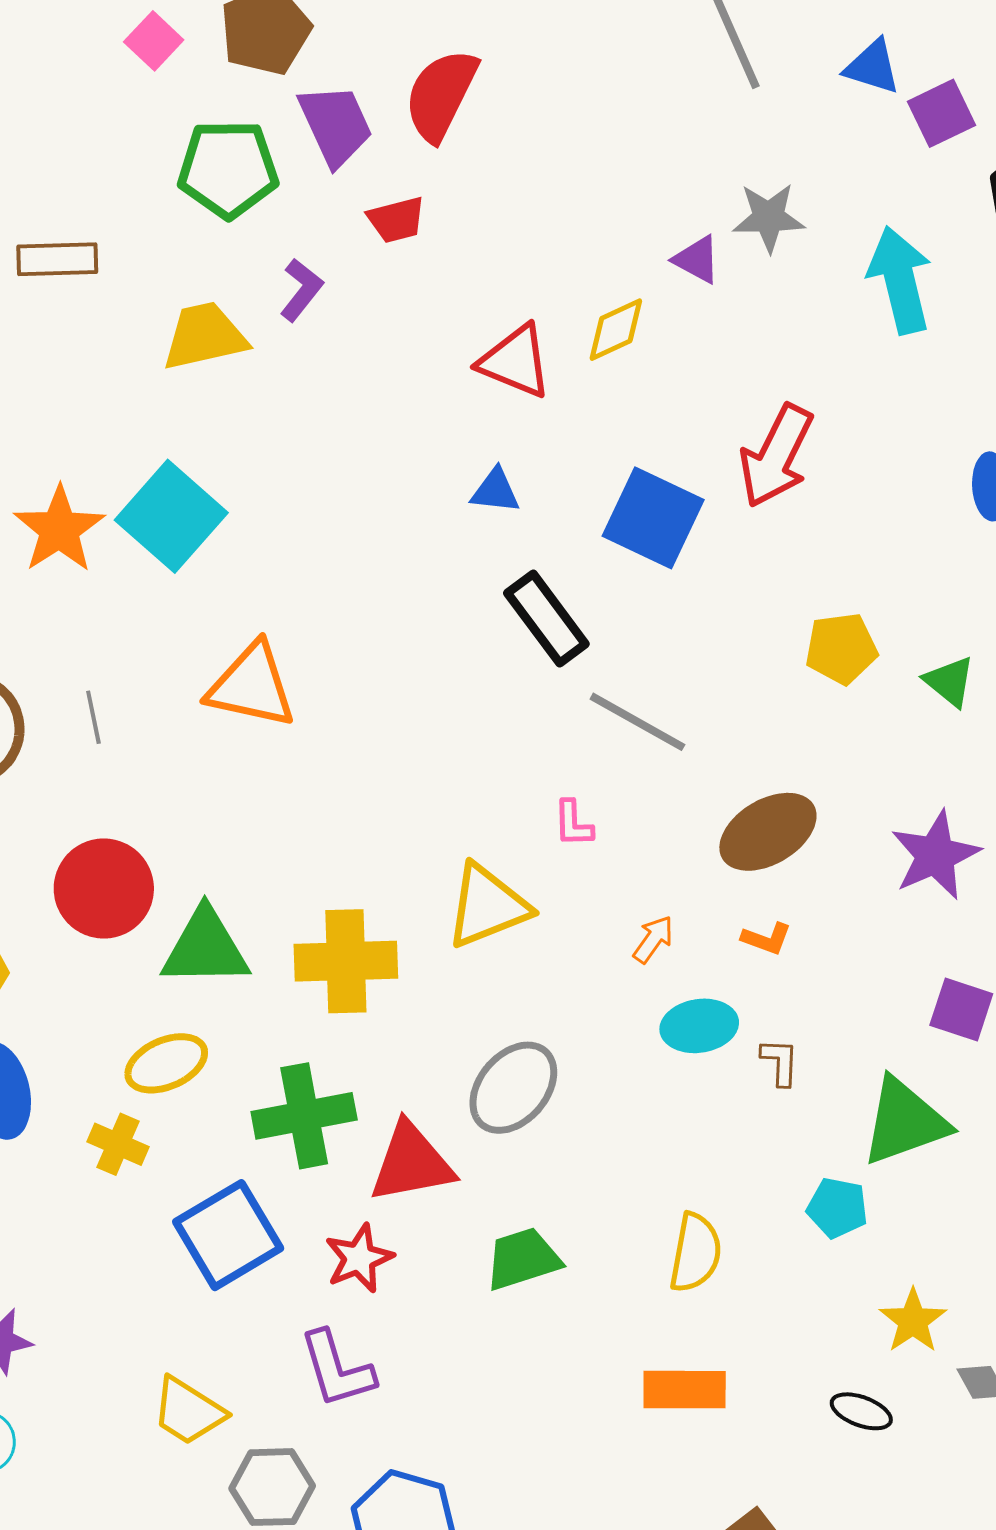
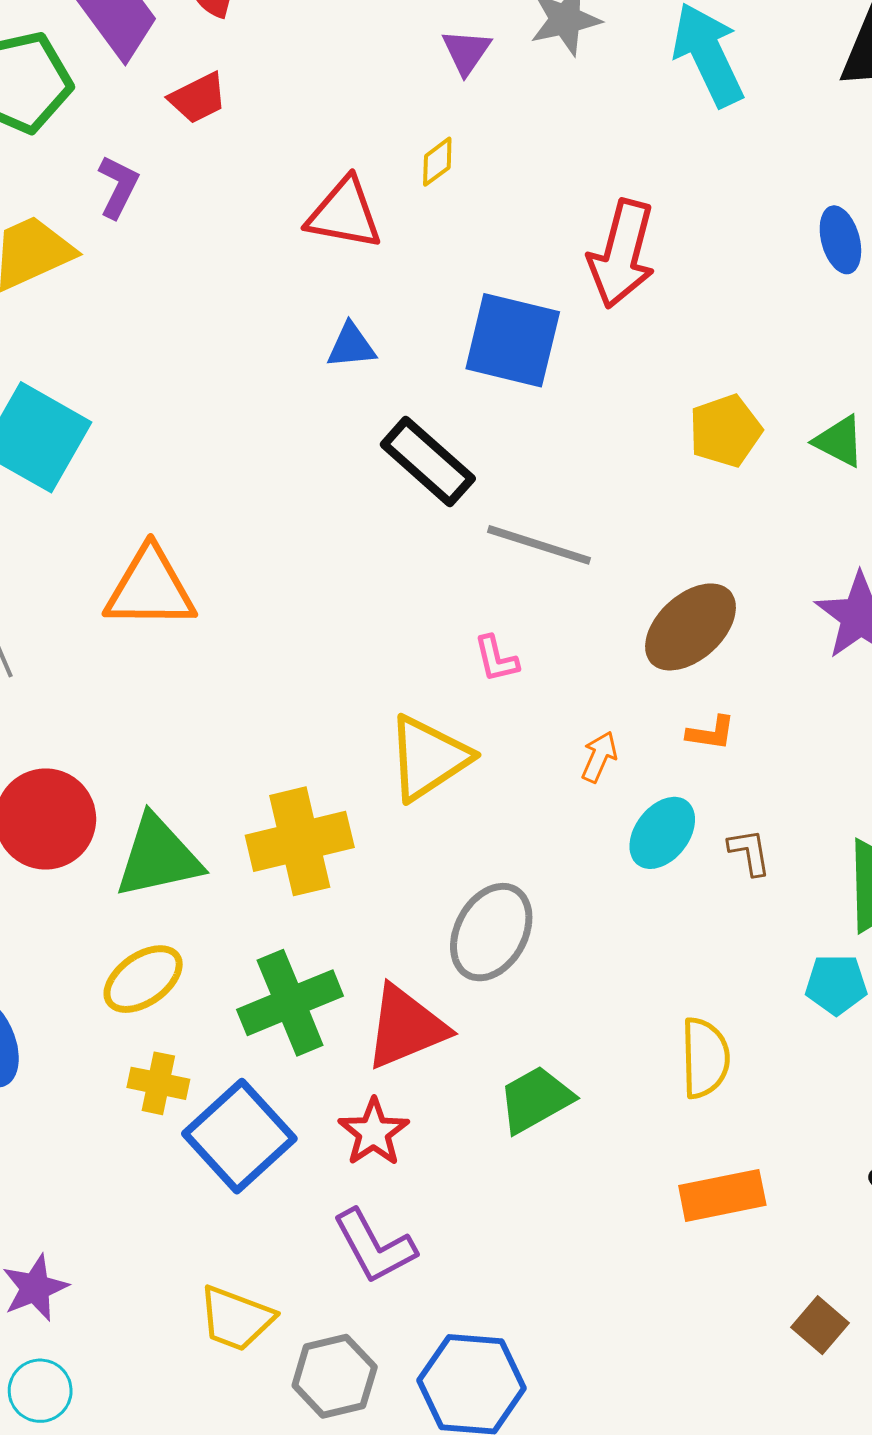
purple triangle: (697, 260) -> (466, 52), moved, turned 48
yellow diamond: (616, 330) -> (437, 162), size x0.7
cyan ellipse: (699, 1026) -> (662, 833), turned -32
yellow cross: (118, 1144) -> (158, 1083), moved

